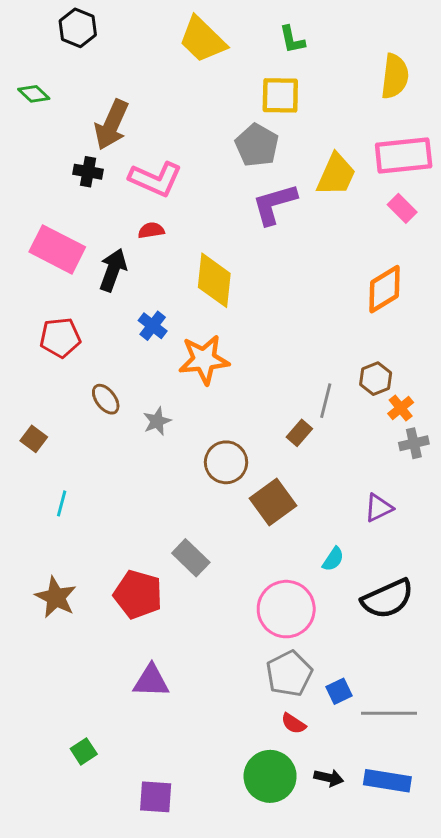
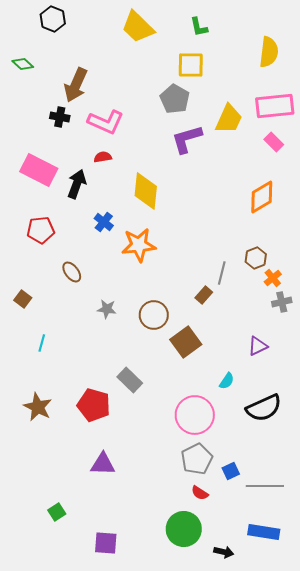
gray star: (157, 421) -> (107, 309), moved, turned 30
black arrow: (329, 778) -> (224, 552), moved

